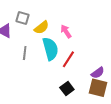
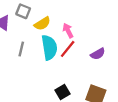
red line: (68, 59) -> (68, 49), moved
purple semicircle: (98, 73) -> (98, 54), moved

